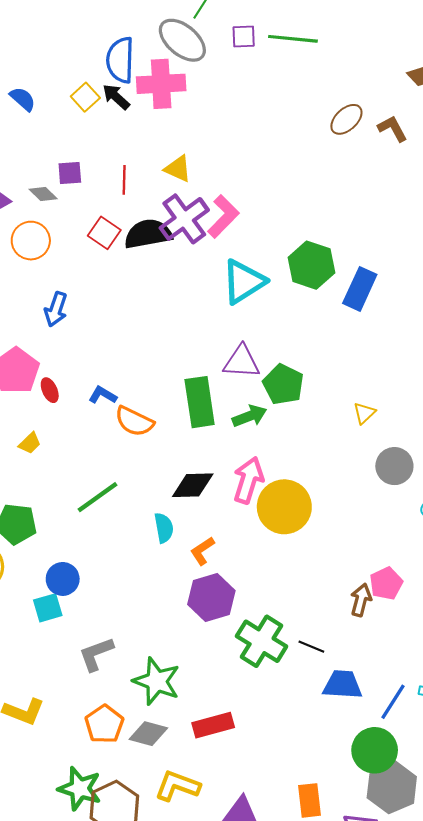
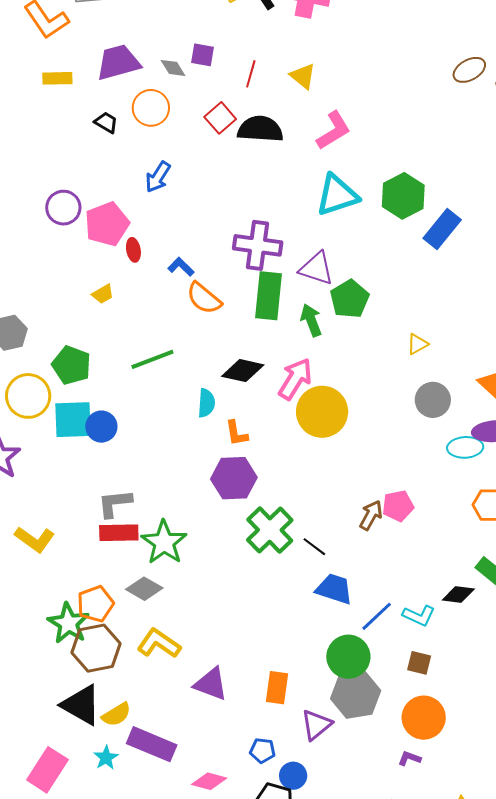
purple cross: (184, 219) -> (258, 245), moved, turned 30
green arrow: (250, 416) -> (311, 320), turned -104
orange L-shape: (202, 551) -> (236, 433), turned -80
cyan square: (48, 608) -> (73, 420), moved, size x1.5
orange pentagon: (104, 724) -> (95, 604), moved
red rectangle: (213, 725) -> (119, 533), moved

